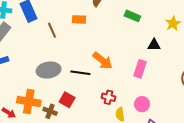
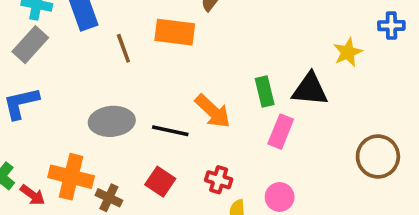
green rectangle: (132, 16) -> (265, 91), moved, turned 49
orange rectangle: (79, 19) -> (175, 32), size x1.5
black triangle: (154, 45) -> (310, 89), size x1.5
red square: (67, 100) -> (160, 182), moved

